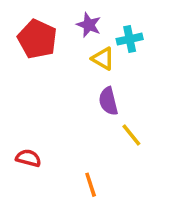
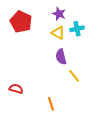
purple star: (89, 25) -> (59, 14), moved
cyan cross: (130, 39) -> (77, 29), moved

